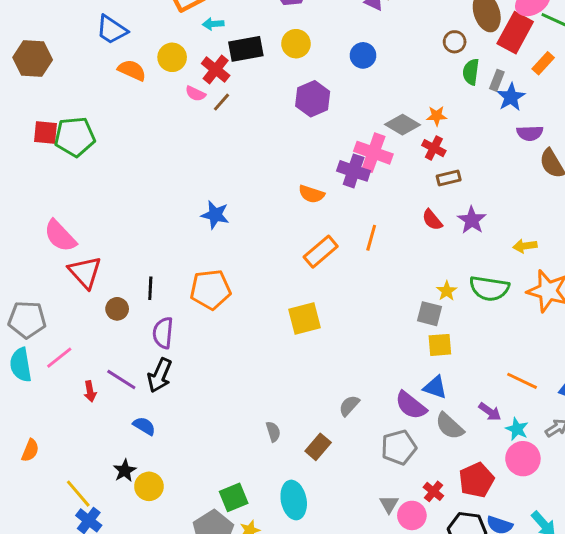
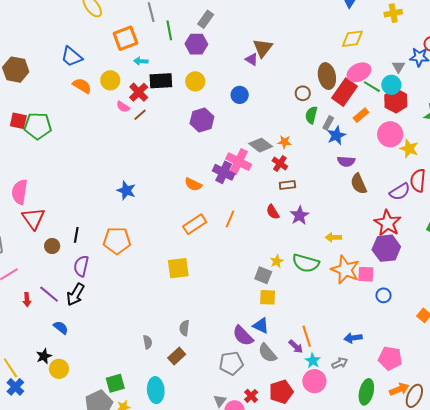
pink semicircle: (60, 236) -> (20, 192), turned 45
orange line: (522, 381) -> (307, 336), moved, turned 40
gray semicircle: (349, 406) -> (184, 328), moved, turned -42

